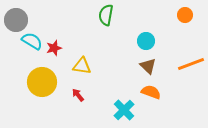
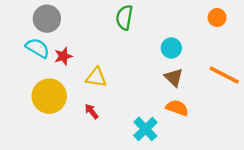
gray circle: (16, 20) -> (47, 19), moved
orange line: (191, 64) -> (224, 75), turned 48

